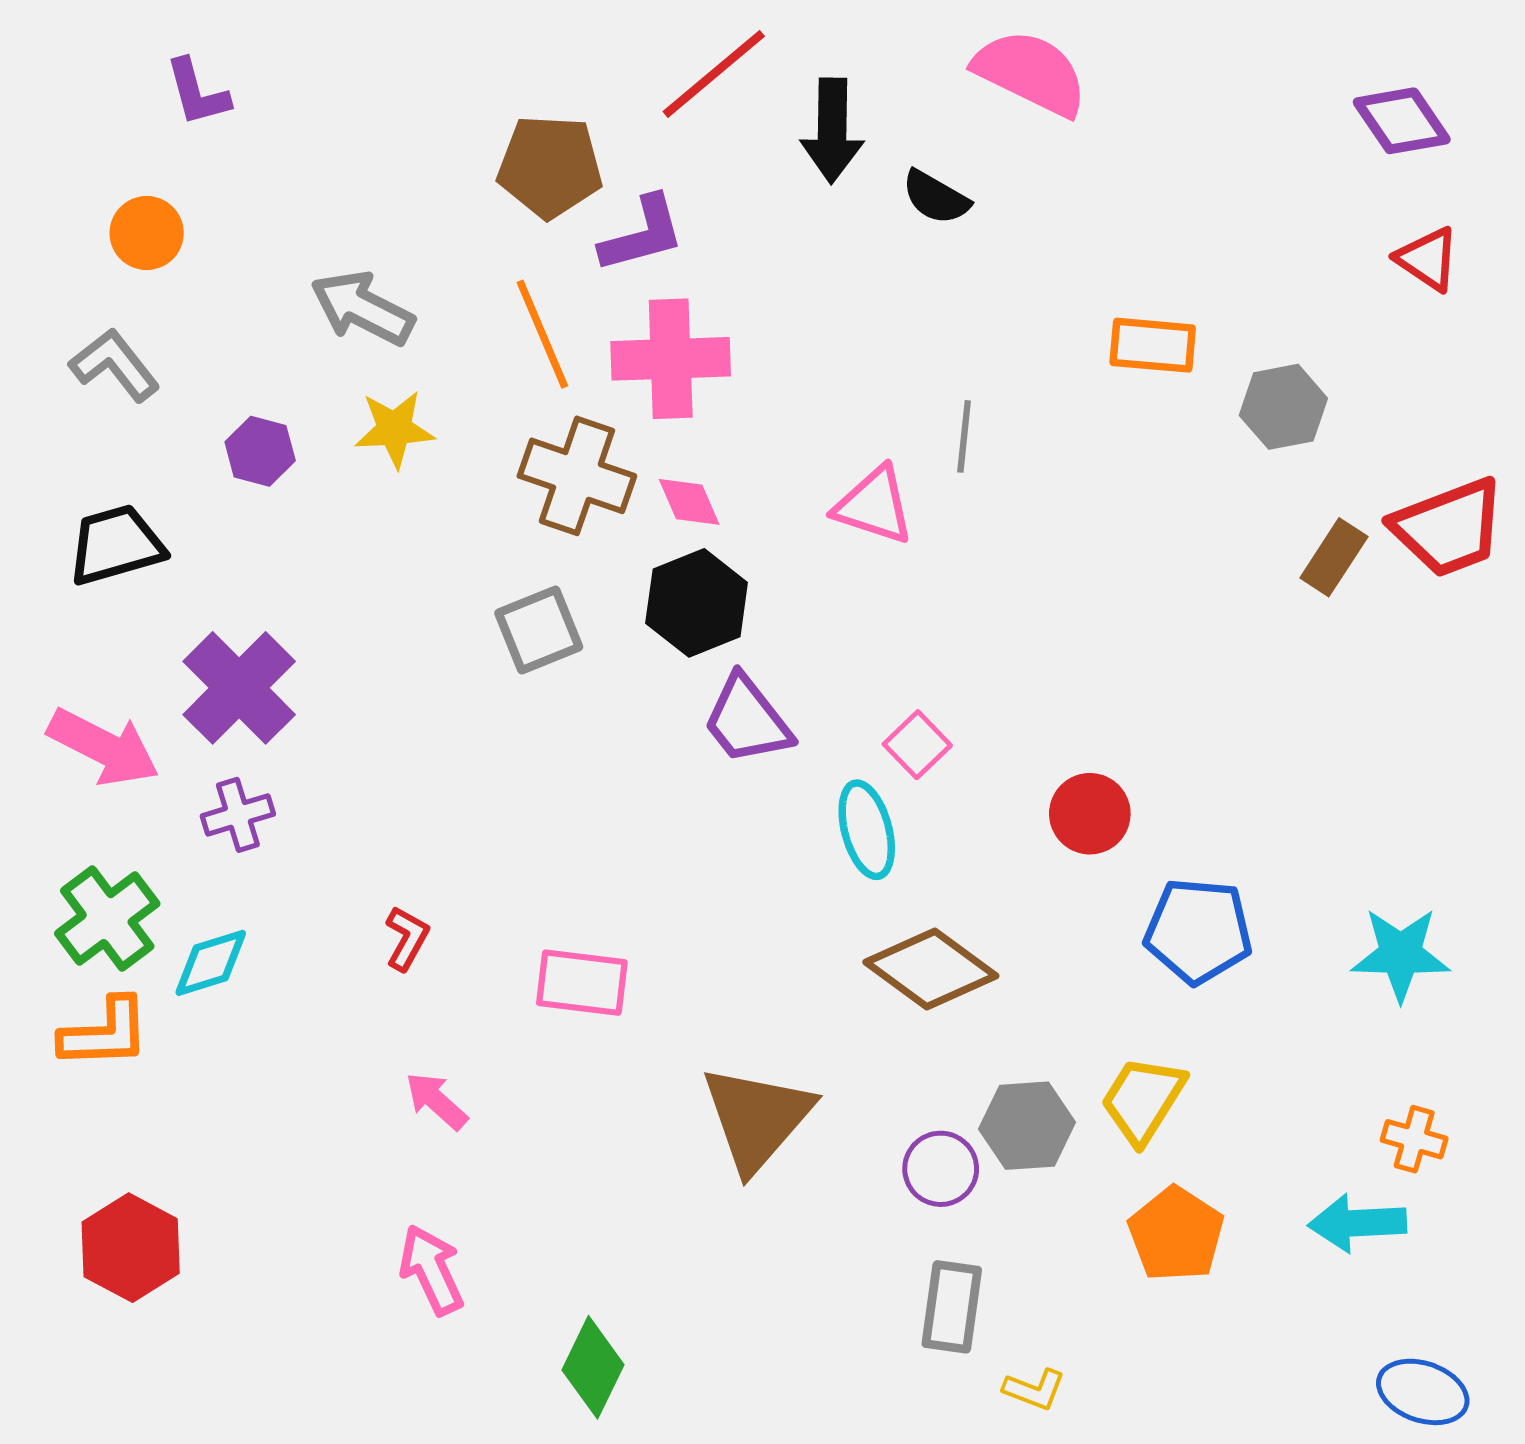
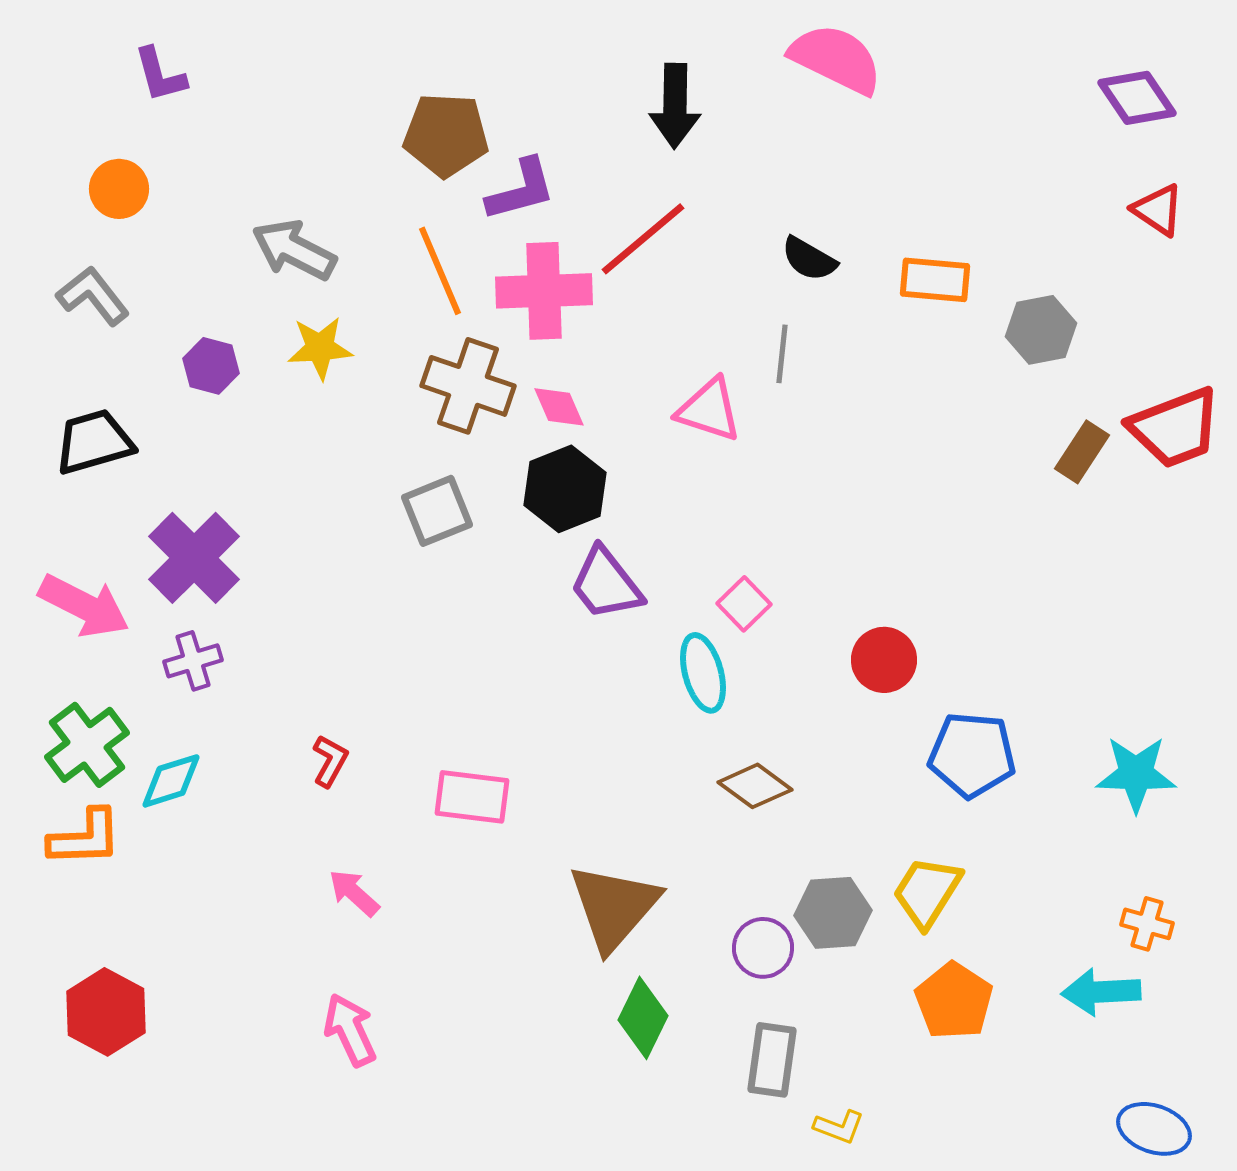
red line: (714, 74) -> (643, 239), moved
black semicircle: (936, 197) -> (809, 259), moved
brown diamond: (931, 969) -> (755, 786), size x0.7
green diamond: (593, 1367) -> (643, 1018), moved

